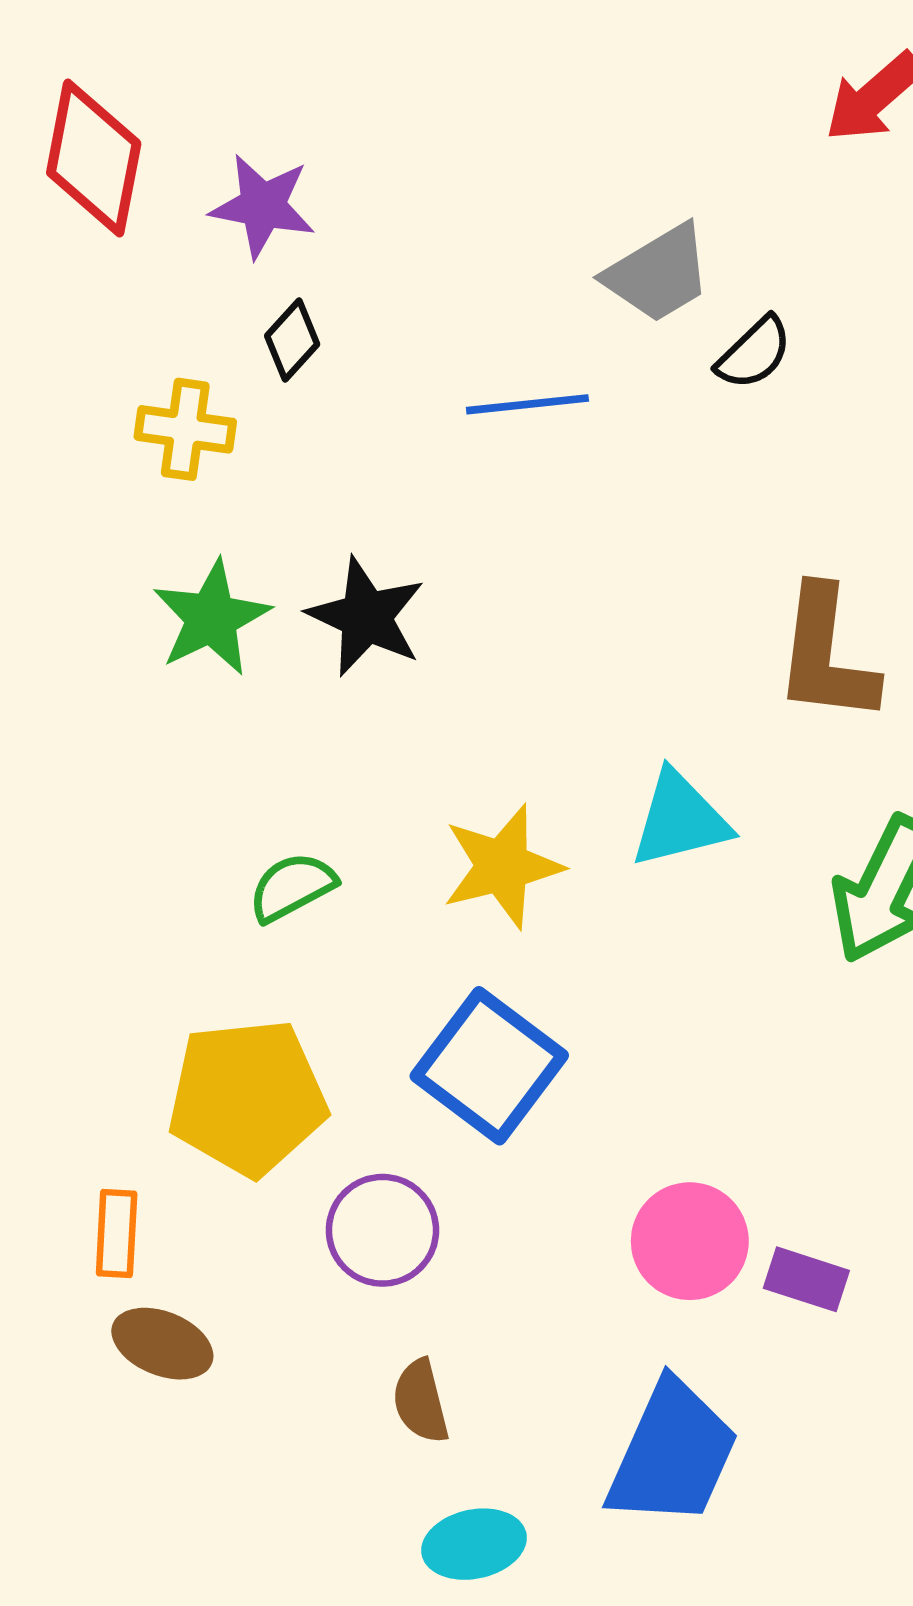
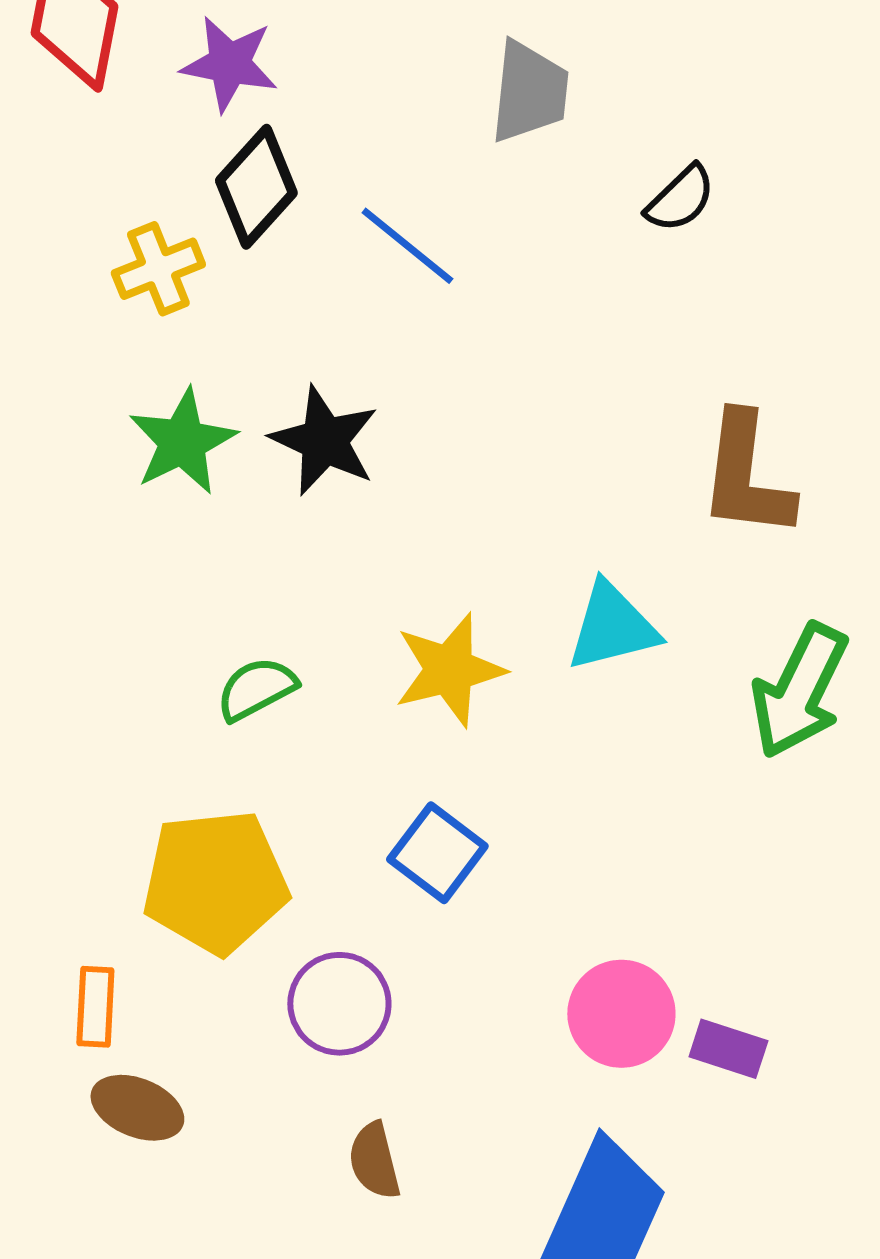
gray trapezoid: (658, 274) -> (529, 92), moved, turned -53
black diamond: (292, 340) -> (256, 187), size x1.6
blue line: (527, 404) -> (407, 246), moved, turned 45
yellow cross: (185, 429) -> (158, 269), turned -30
blue square: (489, 1066) -> (437, 853), size x0.7

